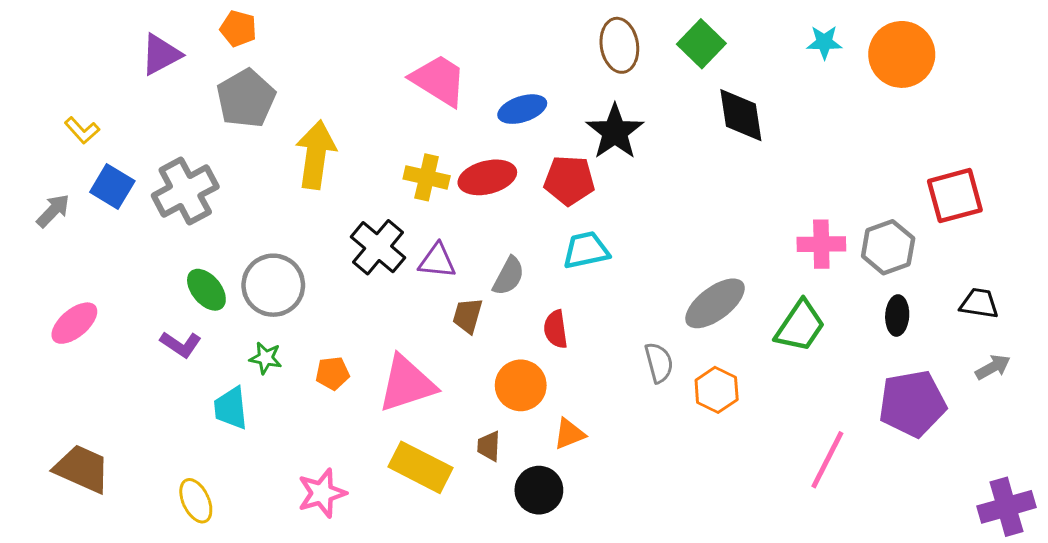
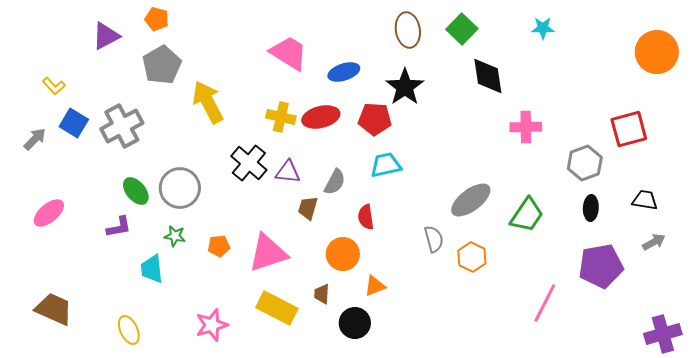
orange circle: (902, 54) -> (657, 52), moved
yellow arrow: (316, 155) -> (208, 102), turned -36
pink cross: (821, 244) -> (526, 127), moved
purple L-shape: (181, 344) -> (119, 227), turned -44

